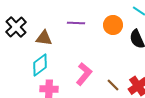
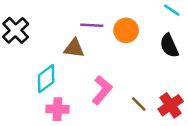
orange circle: (113, 25) -> (126, 30), moved
brown triangle: (44, 38) -> (74, 48), moved

